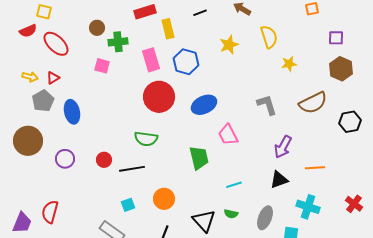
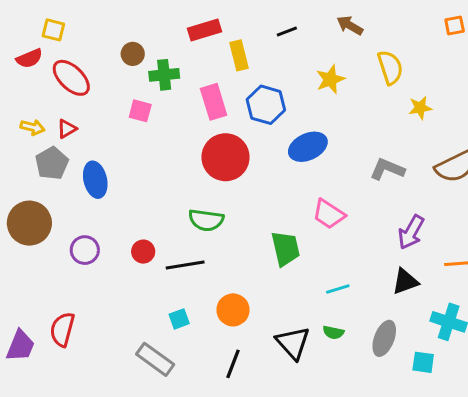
blue ellipse: (204, 105) -> (308, 147), moved
gray L-shape: (267, 105) -> (387, 169), turned -50
pink trapezoid: (228, 135) -> (329, 214), turned -30

